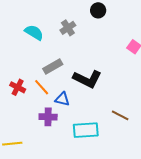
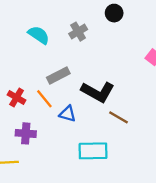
brown line: (120, 115) -> (119, 117), moved
purple cross: (48, 117) -> (26, 133), moved

